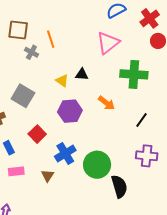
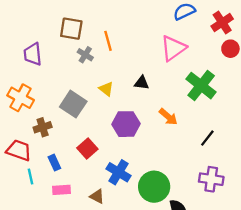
green cross: (134, 74) -> (201, 86), turned 32
yellow triangle: (62, 81) -> (106, 89), moved
blue cross: (65, 153) -> (119, 172), turned -30
brown triangle: (48, 176) -> (97, 196), turned -40

